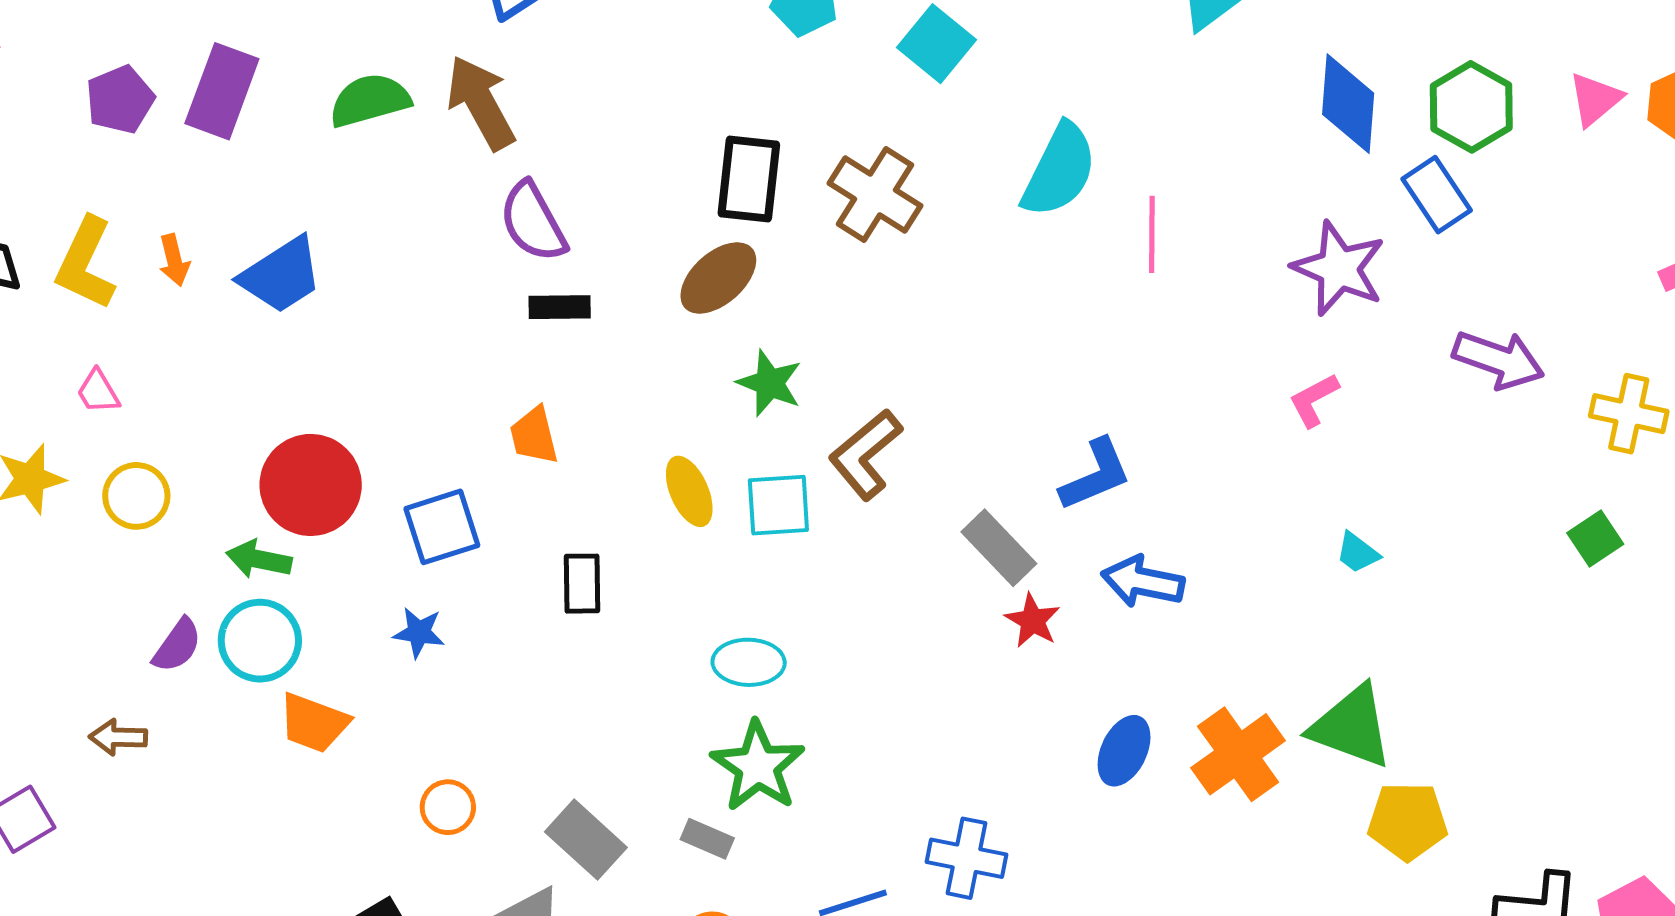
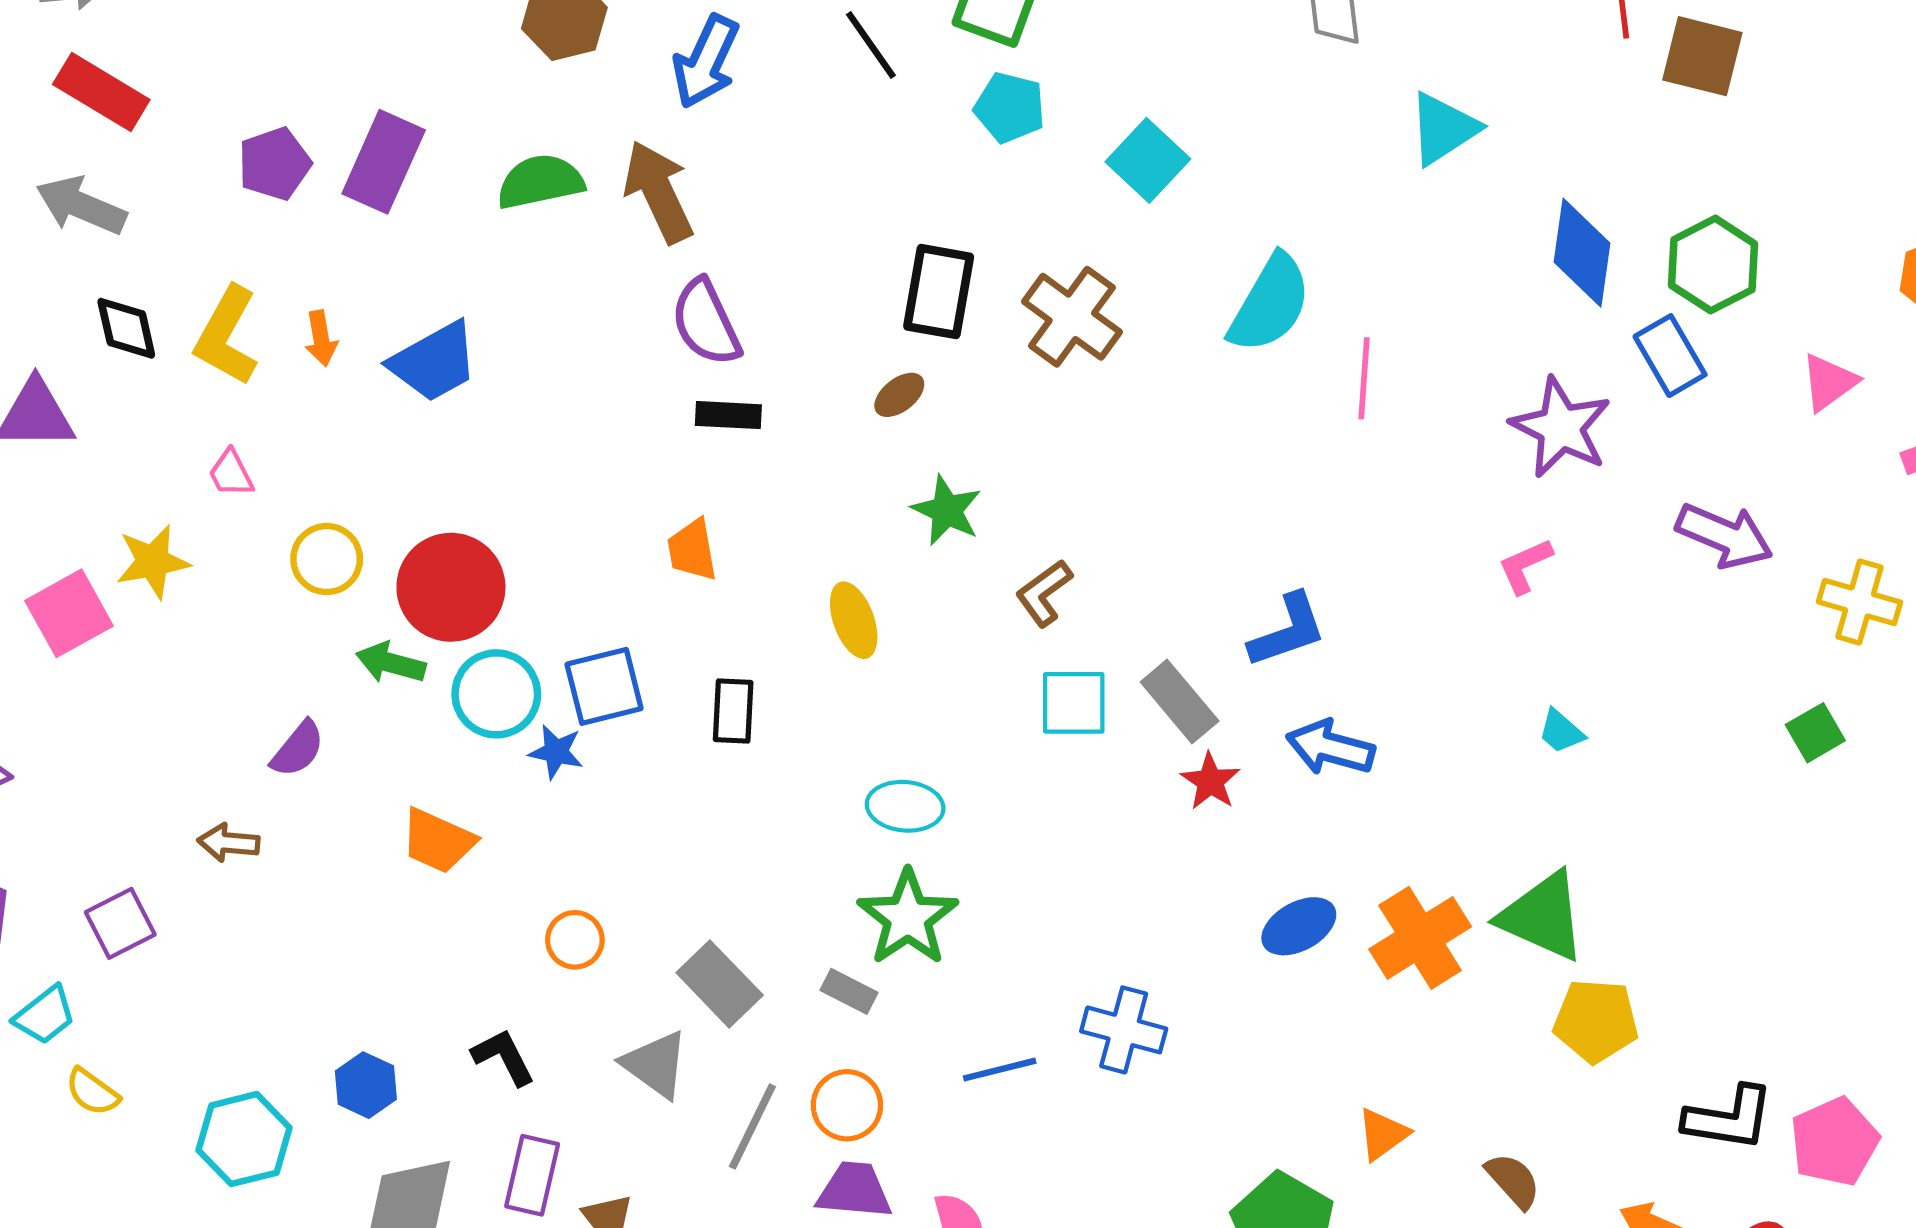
pink triangle: (1595, 99) -> (1829, 382), moved
brown ellipse: (718, 278) -> (899, 395), size x0.6
brown L-shape: (865, 454) -> (1044, 593), size x0.7
yellow circle: (136, 496) -> (327, 559), moved
cyan square: (778, 505) -> (1074, 703), moved
blue square: (442, 527) -> (604, 686), moved
cyan circle: (260, 641) -> (496, 694), moved
blue ellipse: (1124, 751) -> (1299, 926), turned 32

